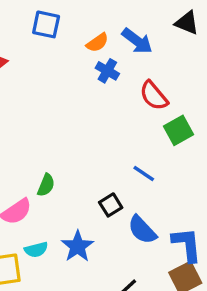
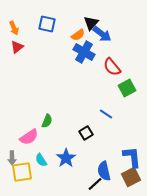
black triangle: (187, 23) -> (91, 23), moved, turned 49
blue cross: (107, 71) -> (84, 52), size x1.5
blue semicircle: (142, 230) -> (104, 171), moved, turned 30
cyan semicircle: (36, 250) -> (41, 160), turned 72

